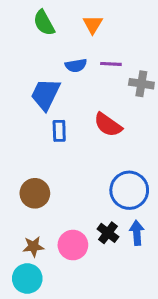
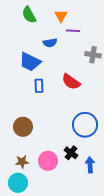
purple line: (111, 64) -> (73, 31), moved
blue trapezoid: (46, 94) -> (30, 62), turned -90
blue arrow: (137, 233) -> (90, 165), moved

